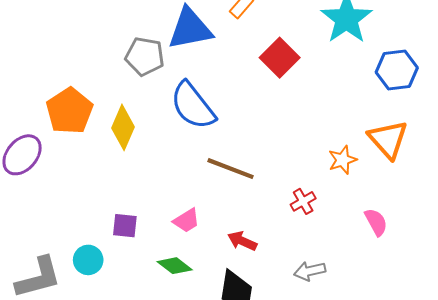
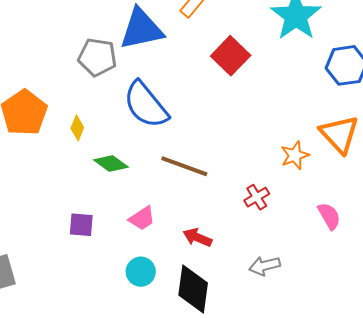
yellow diamond: (123, 127) -> (77, 128), size x0.6
cyan circle: (88, 260) -> (141, 272), moved
green diamond: (175, 266) -> (111, 163), moved

